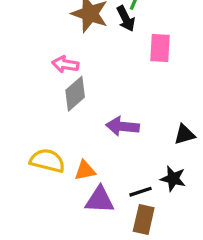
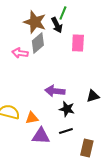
gray diamond: (75, 94) -> (38, 43), moved
black star: (173, 179) -> (67, 109), moved
brown rectangle: (144, 219) -> (87, 148), moved

